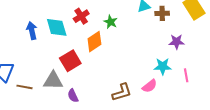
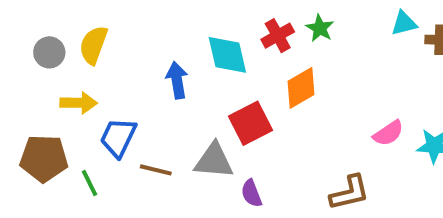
green star: (111, 22) -> (320, 28), moved
blue arrow: (32, 31) -> (177, 80), moved
pink semicircle: (150, 86) -> (388, 133), moved

